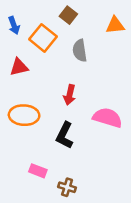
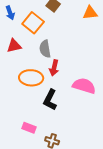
gray semicircle: (80, 51) -> (45, 49), moved
orange ellipse: (24, 115) -> (31, 78), moved

